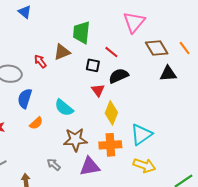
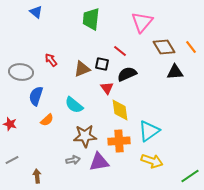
green trapezoid: (81, 32) -> (91, 19), moved
brown triangle: (62, 52) -> (82, 69), moved
yellow diamond: (111, 113) -> (120, 110), turned -30
gray arrow: (54, 164) -> (73, 160), moved, turned 128

